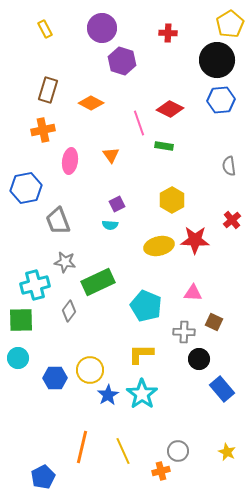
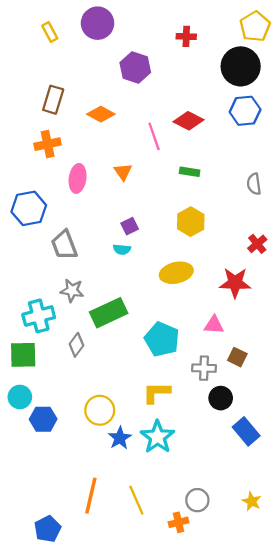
purple circle: (102, 28) -> (98, 23), moved
green rectangle: (164, 146) -> (190, 172), moved
red star: (195, 240) -> (235, 283), moved
blue hexagon: (55, 378) -> (43, 419), moved

